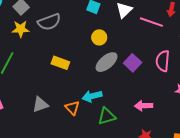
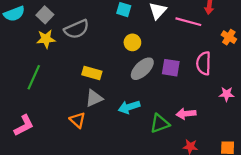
purple square: (133, 63) -> (171, 68), turned -30
gray triangle: (40, 105) -> (94, 98), moved
orange triangle: (72, 108) -> (78, 120), moved
green triangle: (107, 116) -> (160, 123), moved

